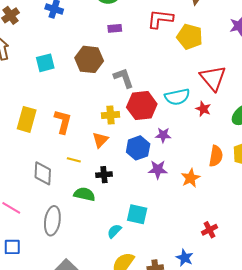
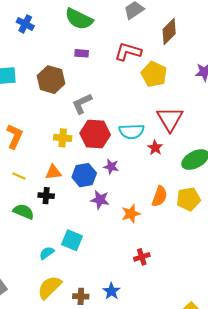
gray L-shape: (124, 78) -> (82, 104), turned -105
orange triangle: (100, 140) -> (53, 172), moved, turned 30
red cross: (210, 230) -> (142, 257), moved

